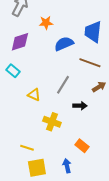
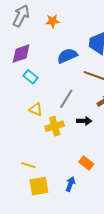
orange star: (46, 23) -> (53, 21), moved
cyan rectangle: (13, 71) -> (30, 77), moved
yellow cross: (52, 122) -> (55, 126), moved, turned -36
blue arrow: (67, 166) -> (70, 184), turned 32

